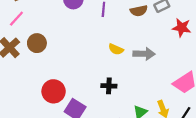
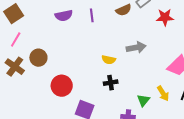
yellow semicircle: (116, 49) -> (109, 60), moved
red circle: (54, 91) -> (62, 86), moved

